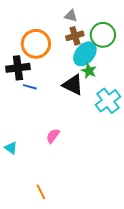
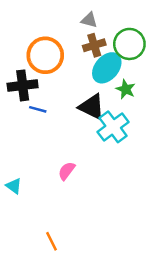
green star: (89, 71) -> (126, 89), moved
cyan cross: (108, 101) -> (113, 127), moved

